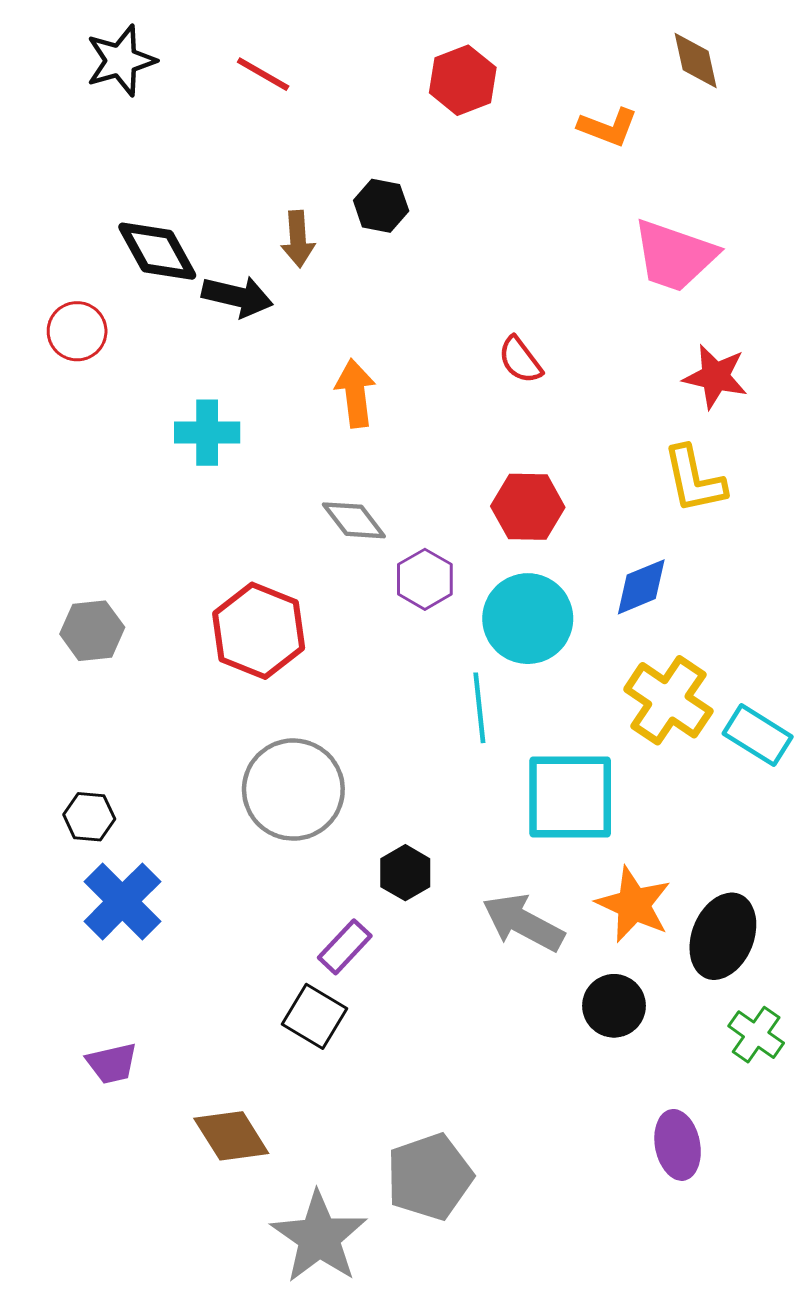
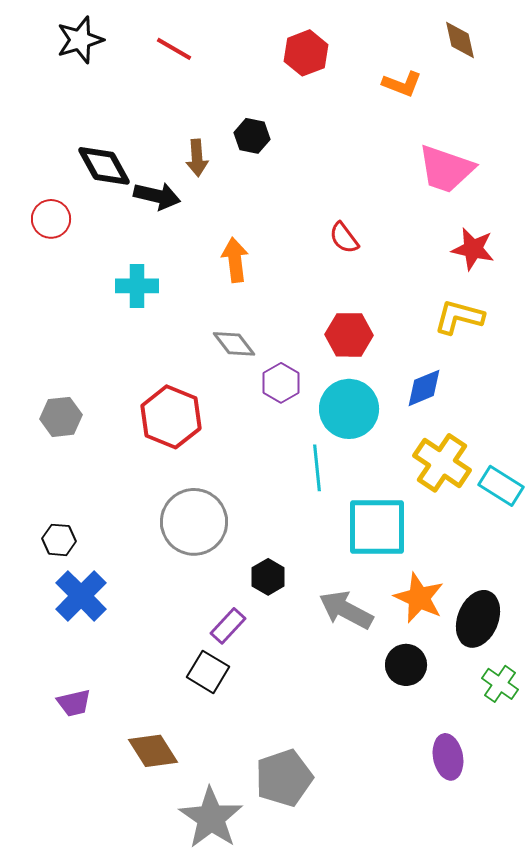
yellow L-shape: (694, 479) -> (459, 317), turned 117

